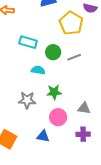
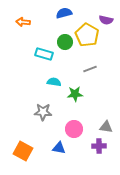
green circle: (53, 52) -> (65, 42), moved
green star: (54, 92) -> (75, 94), moved
gray triangle: (84, 108) -> (106, 127), moved

